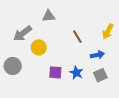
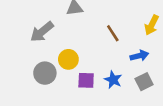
yellow circle: (39, 47) -> (68, 59), moved
gray circle: (13, 66) -> (45, 73), moved

